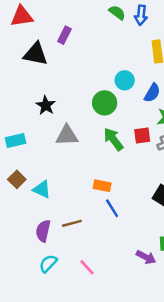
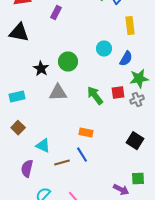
black triangle: (36, 54) -> (19, 33), moved
green circle: (105, 103) -> (68, 62), moved
cyan triangle: (42, 189) -> (43, 146), moved
blue line: (112, 208) -> (82, 155), moved
purple semicircle: (43, 231) -> (27, 169), moved

